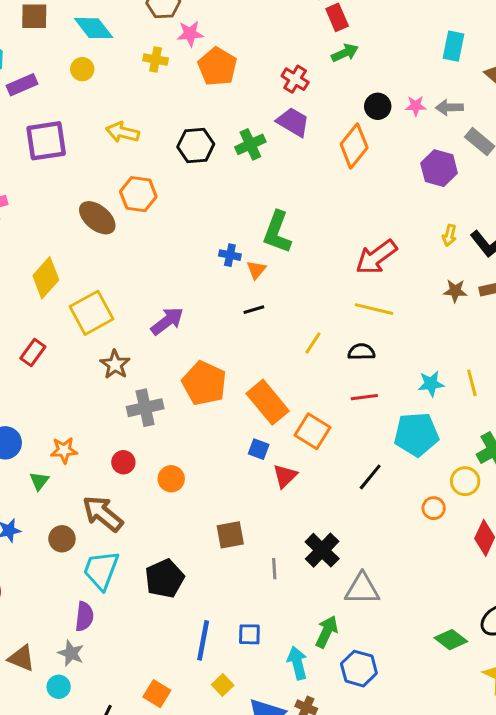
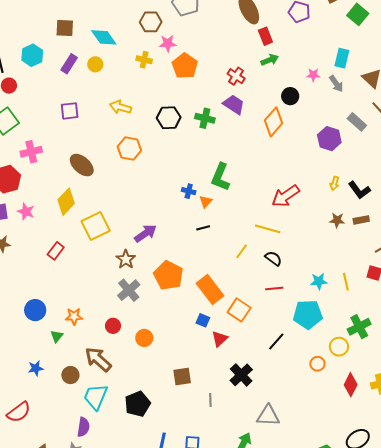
purple rectangle: (22, 85) -> (69, 64), moved, turned -36
pink star: (416, 106) -> (313, 75), moved
gray arrow: (449, 108) -> (336, 84), moved, turned -126
purple square: (46, 141) -> (70, 111), size x0.7
green cross: (250, 144) -> (205, 118), turned 36
brown ellipse: (97, 218) -> (82, 165), moved
yellow line: (374, 309) -> (268, 229), moved
black semicircle: (361, 352) -> (273, 258), turned 36
brown star: (115, 364) -> (126, 259), moved
gray cross: (145, 408) -> (129, 290), turned -30
black cross: (322, 550) -> (241, 375), moved

